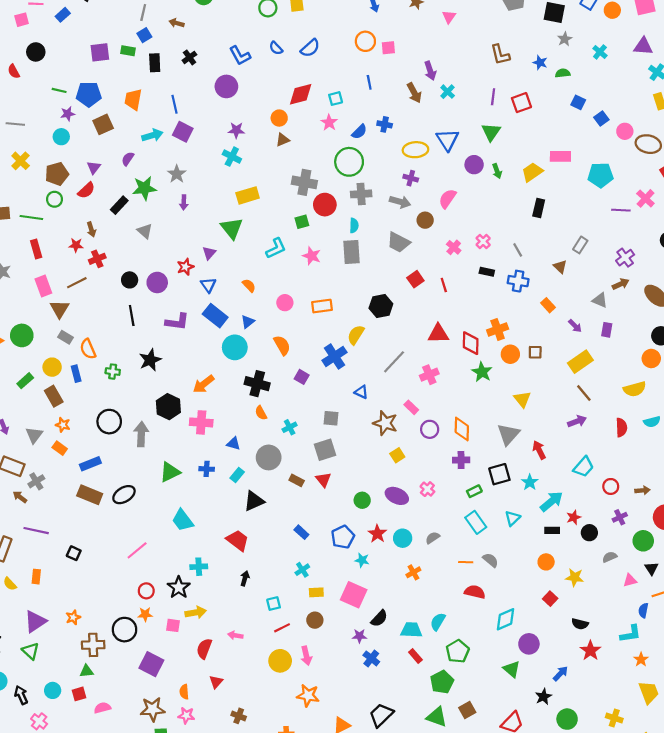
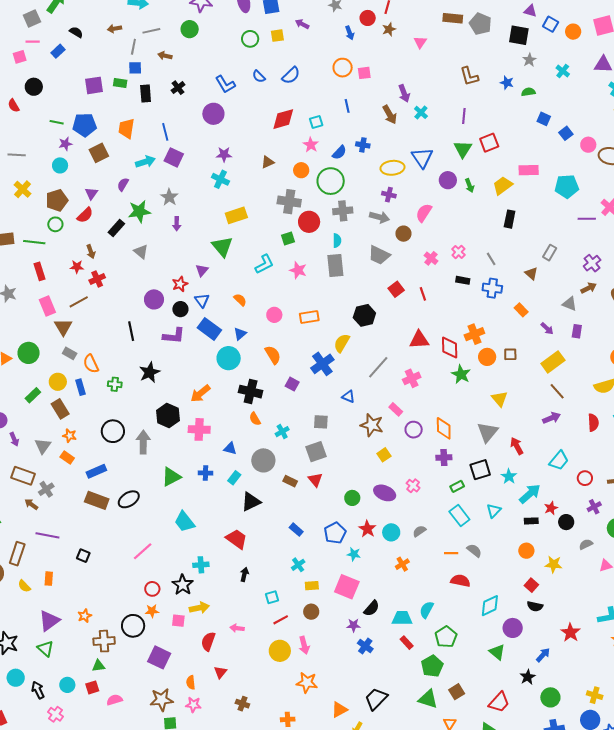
blue square: (144, 35) -> (135, 68), turned 32
red square: (521, 103) -> (489, 143), moved
orange circle: (279, 118) -> (301, 170), moved
black circle: (130, 280) -> (180, 309), moved
black semicircle: (580, 624) -> (535, 606), moved

